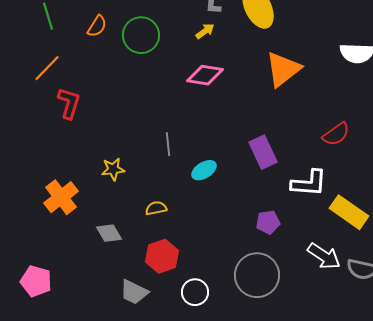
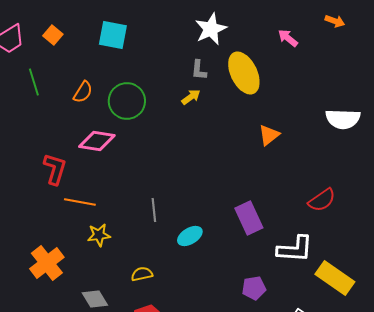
orange line: (47, 68) -> (80, 202), moved, turned 56
orange triangle: (283, 69) -> (269, 135), size x0.6
pink diamond: (205, 75) -> (97, 141), moved

